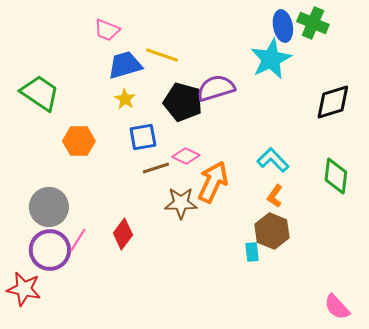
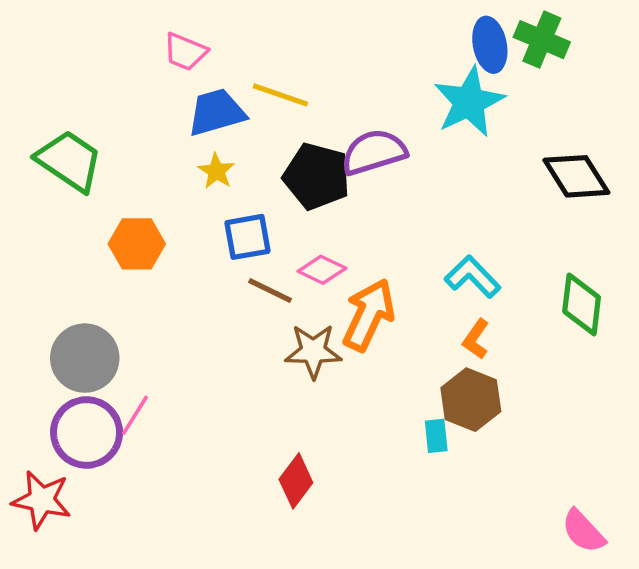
black diamond: (333, 102) -> (576, 176), turned 75
brown line: (156, 168) -> (270, 291), turned 44
red diamond: (123, 234) -> (296, 481), moved

